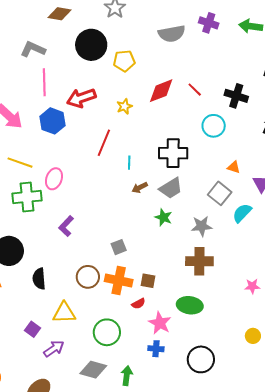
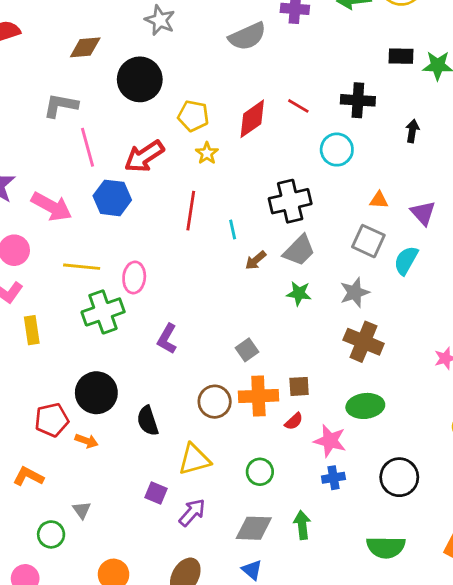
yellow pentagon: (124, 61) -> (193, 116), moved, turned 30
brown cross: (199, 261) -> (364, 342), turned 36
green circle: (107, 332) -> (260, 472), size x0.7

